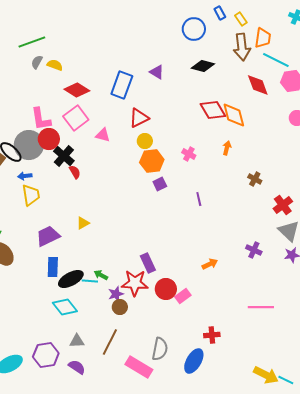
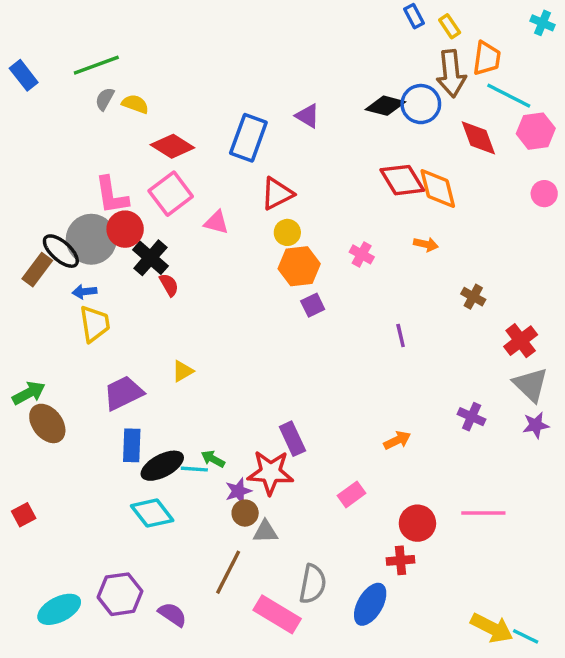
blue circle: (194, 29) -> (421, 104), moved
orange arrow: (227, 148) -> (426, 244), turned 88
purple line: (199, 199) -> (401, 336), moved
red circle: (166, 289) -> (417, 523), moved
gray triangle: (77, 341) -> (265, 532), moved

